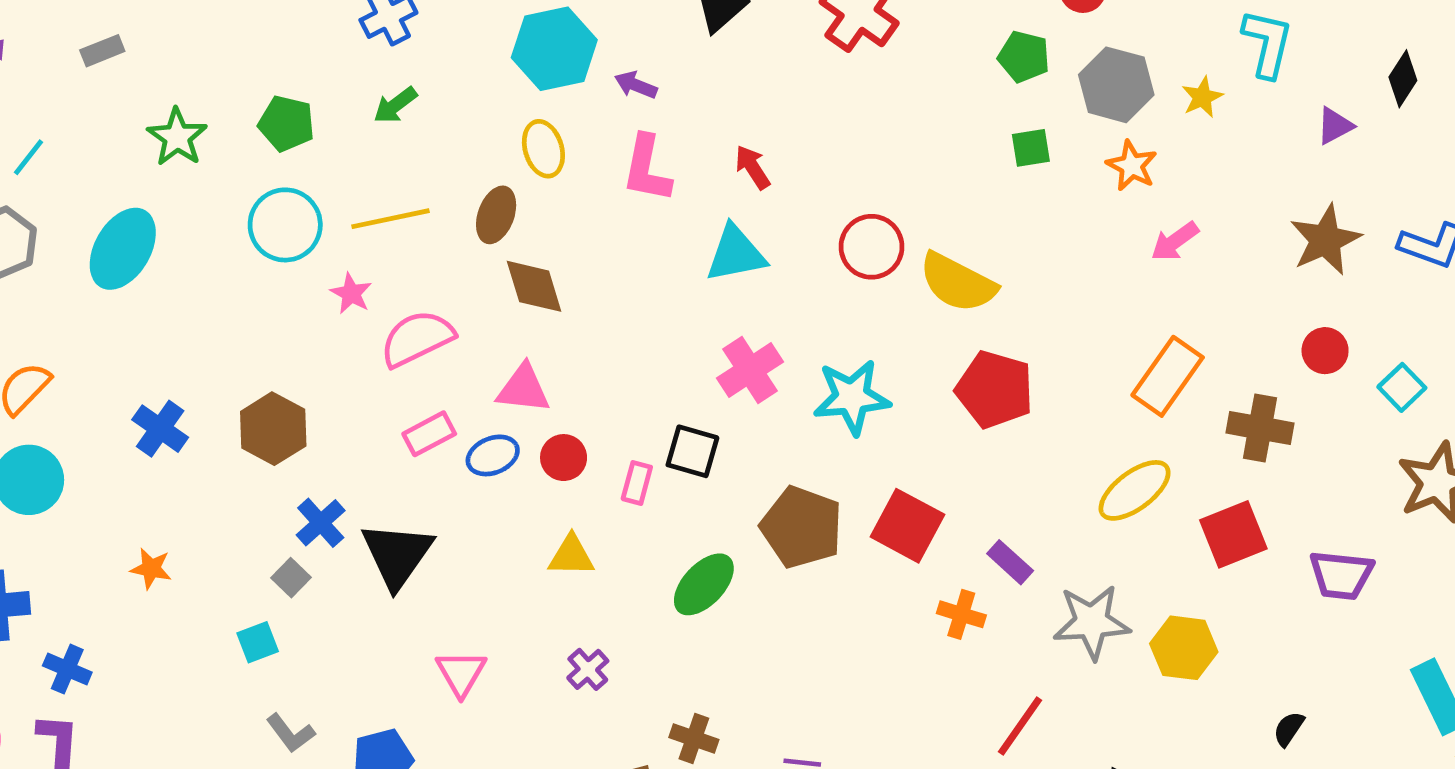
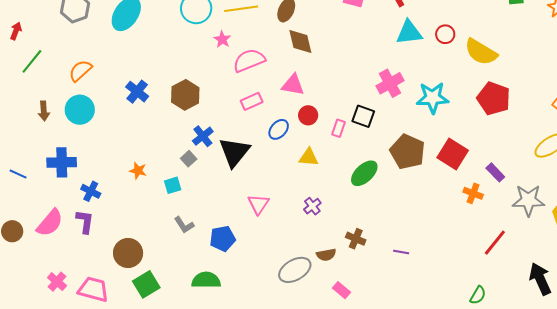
red circle: (872, 247) -> (445, 34), size x0.7
cyan triangle: (736, 254) -> (409, 33), moved
blue ellipse: (493, 455) -> (279, 129), moved, turned -30
orange star: (151, 568) -> (138, 171), moved

